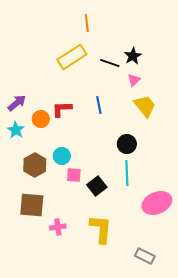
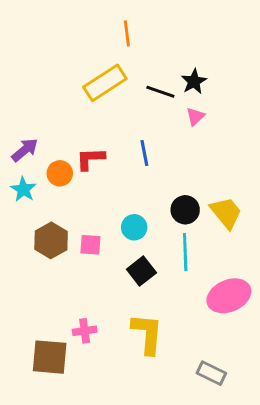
yellow trapezoid: (145, 106) -> (226, 213), moved
cyan circle: (62, 156) -> (134, 227), moved
pink square: (74, 175) -> (90, 245), moved
brown square: (32, 205) -> (50, 357), moved

